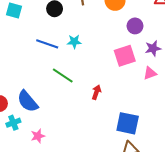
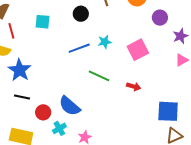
blue line: (47, 44) -> (79, 48), turned -30
pink square: (125, 56) -> (138, 50), moved
red arrow: (96, 92) -> (134, 87), turned 96

